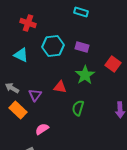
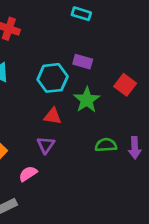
cyan hexagon: (53, 46) -> (53, 78), moved
purple triangle: (35, 95) -> (46, 145), moved
green semicircle: (78, 108) -> (106, 145), moved, turned 70

